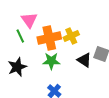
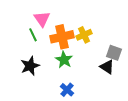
black triangle: (84, 60) -> (107, 67), moved
green star: (51, 61) -> (64, 60), turned 30

